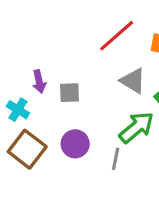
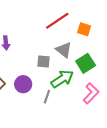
gray square: (69, 93) -> (44, 62), moved

